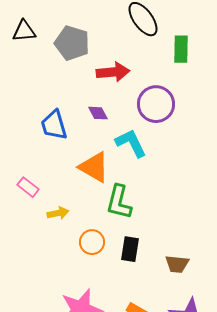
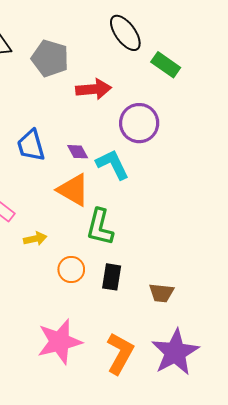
green rectangle: (181, 49) -> (166, 65), turned -56
purple diamond: (98, 113) -> (78, 152), moved

